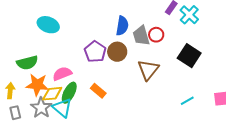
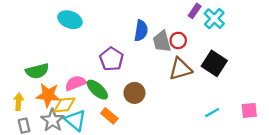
cyan ellipse: (48, 25) -> (70, 20), moved
brown circle: (117, 52) -> (134, 93), moved
brown triangle: (148, 70) -> (180, 69), moved, turned 35
orange rectangle: (98, 91) -> (109, 116), moved
green ellipse: (69, 93) -> (97, 90), moved, turned -75

